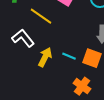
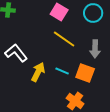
yellow line: (41, 16) -> (64, 39), moved

